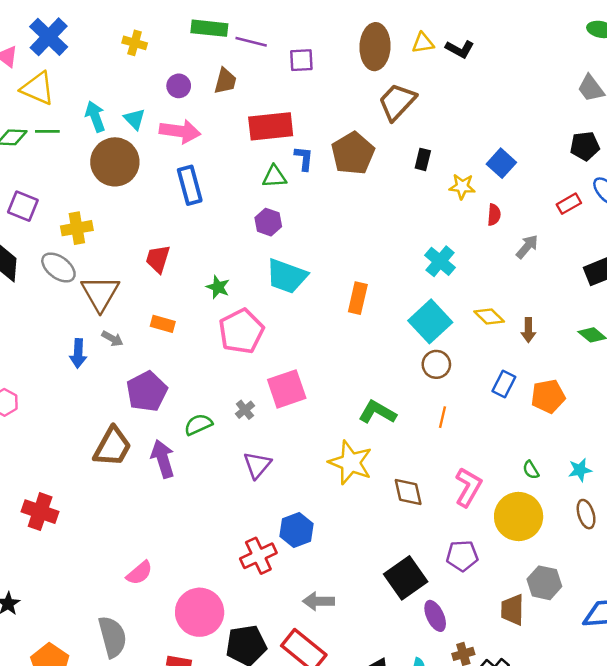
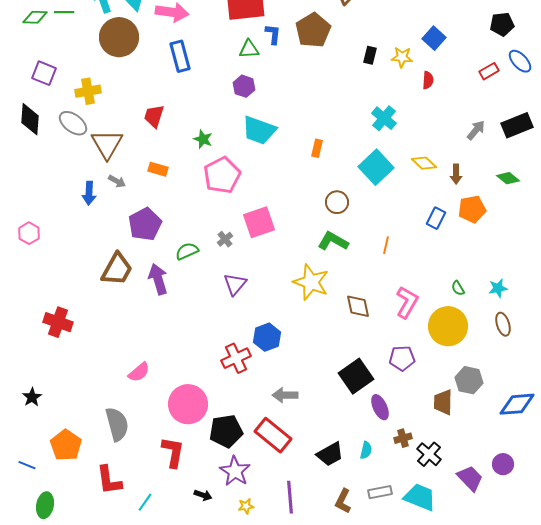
black rectangle: (423, 159) -> (370, 55), moved
gray arrow: (527, 247) -> (476, 130), moved
orange rectangle: (358, 298) -> (317, 148), size x0.7
brown circle: (436, 364) -> (337, 202), moved
orange pentagon: (548, 396) -> (472, 209), moved

